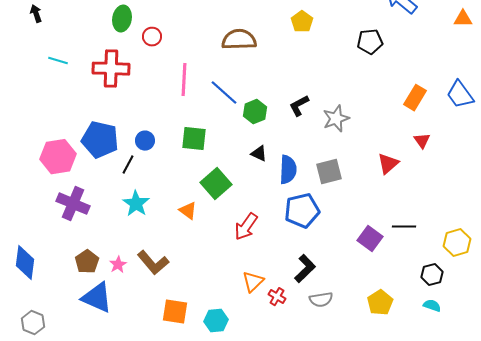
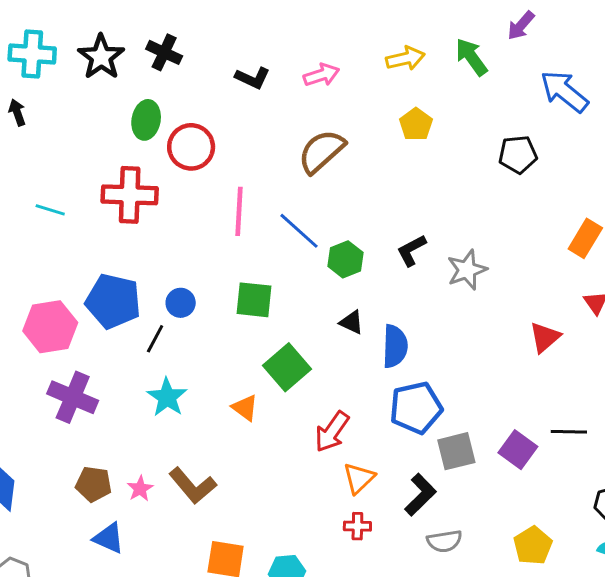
red circle: (152, 37) -> (191, 147), size x1.6
brown semicircle: (239, 40) -> (321, 151), turned -40
cyan line: (58, 61) -> (50, 210), moved
gray square: (329, 172) -> (456, 451), moved
brown pentagon: (87, 262) -> (94, 484), turned -30
orange triangle: (253, 282) -> (359, 478), moved
red cross: (277, 297) -> (357, 526), moved, turned -30
blue triangle: (97, 298) -> (109, 538), size x0.7

